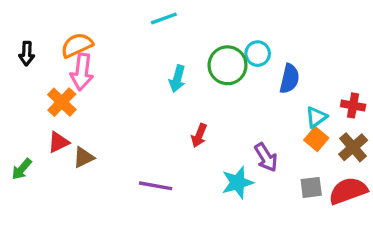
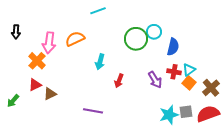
orange semicircle: (77, 45) -> (75, 39), moved
cyan arrow: (177, 79) -> (100, 62), moved
red cross: (353, 105) -> (174, 72), moved
purple arrow: (266, 157) -> (155, 80), moved
cyan star: (238, 182) -> (169, 115), moved

